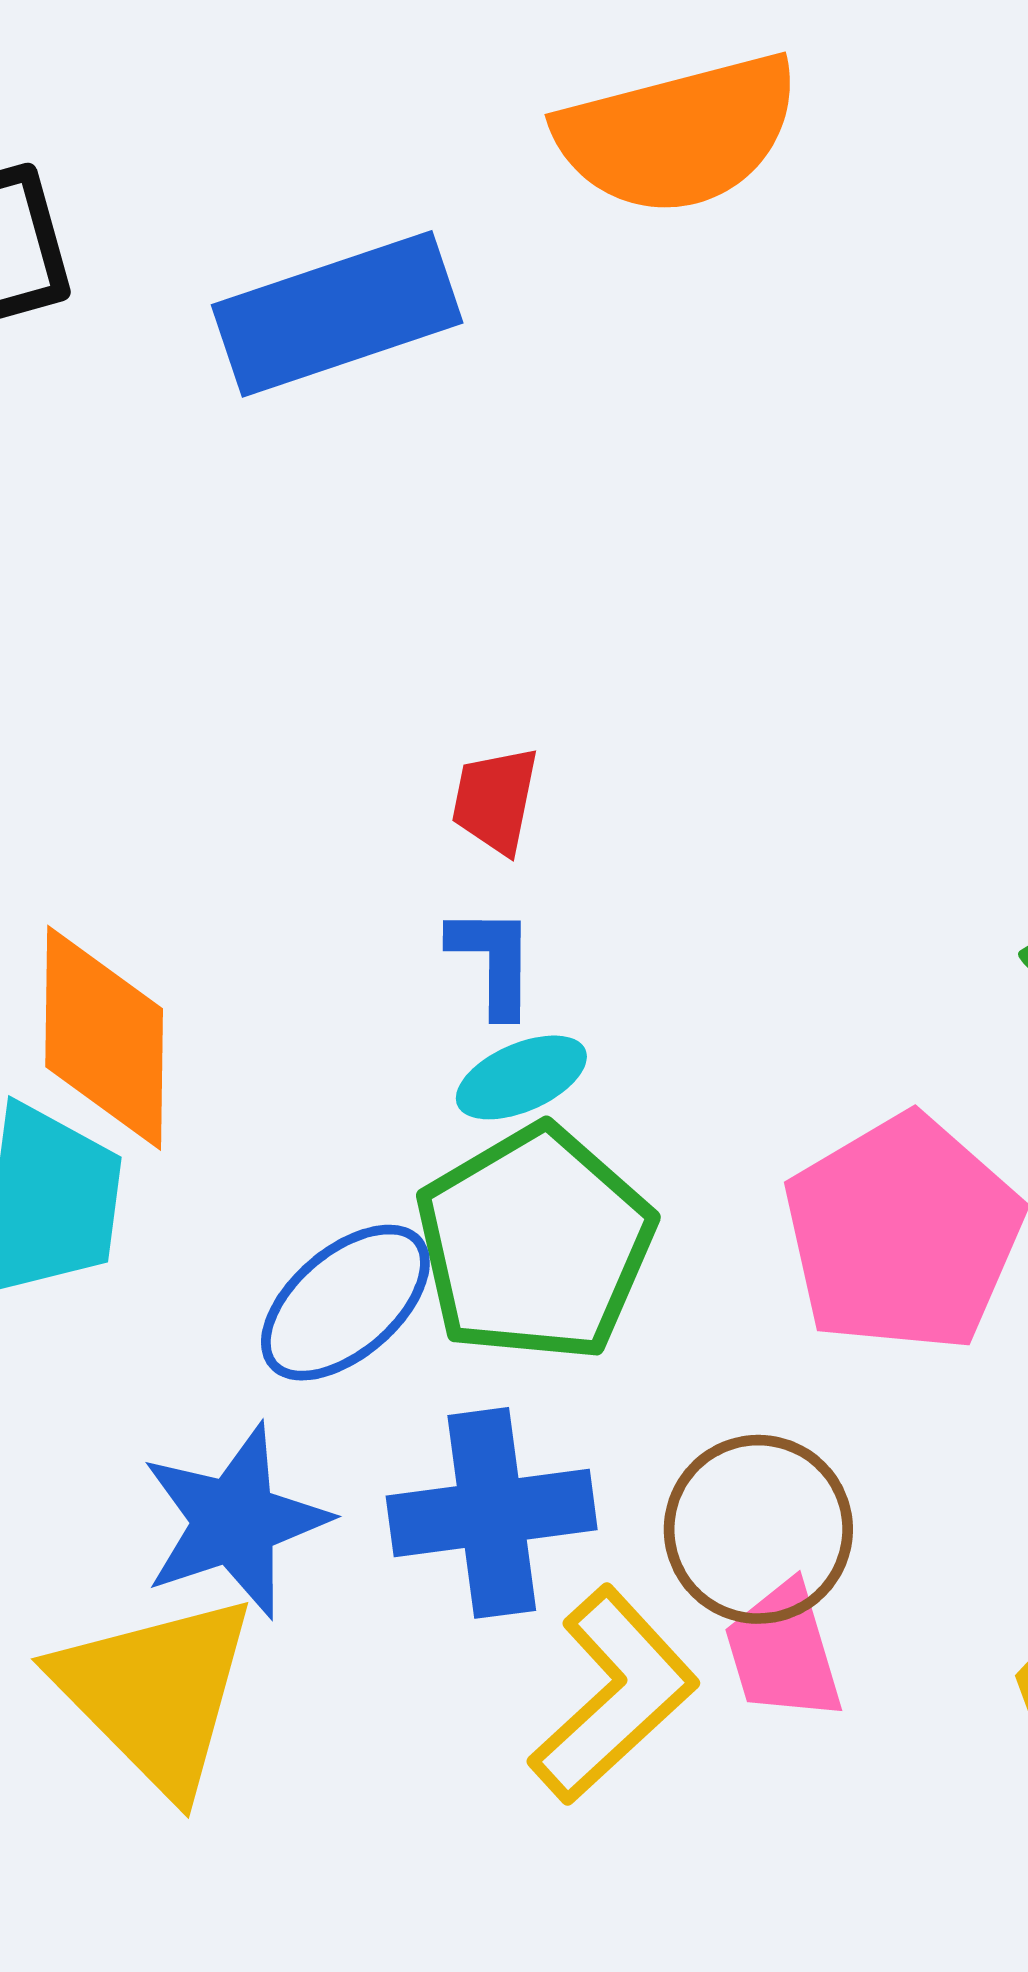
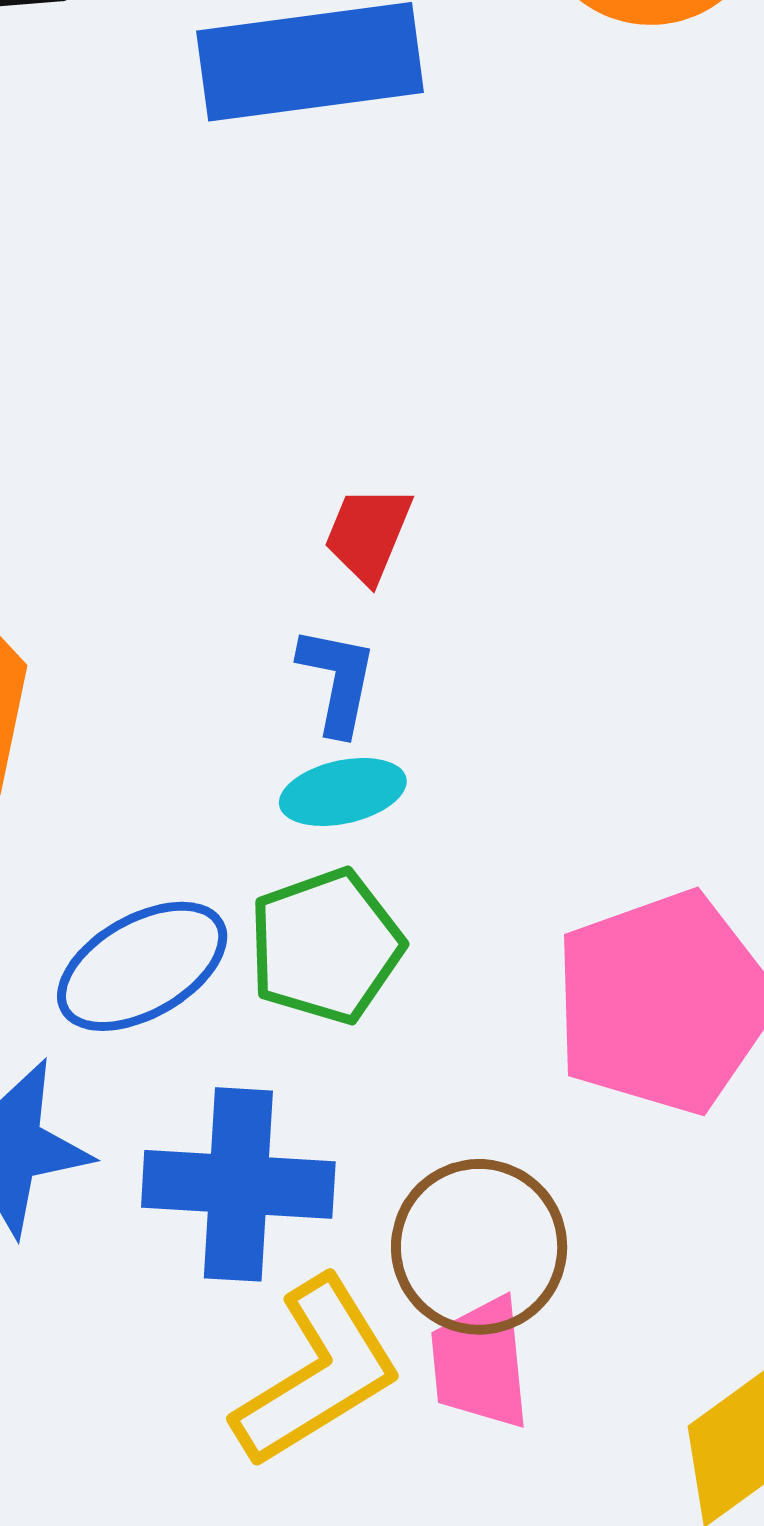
green pentagon: (535, 1244) -> (326, 946), size x0.7

